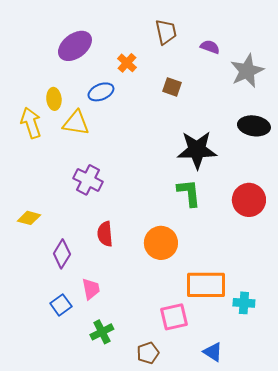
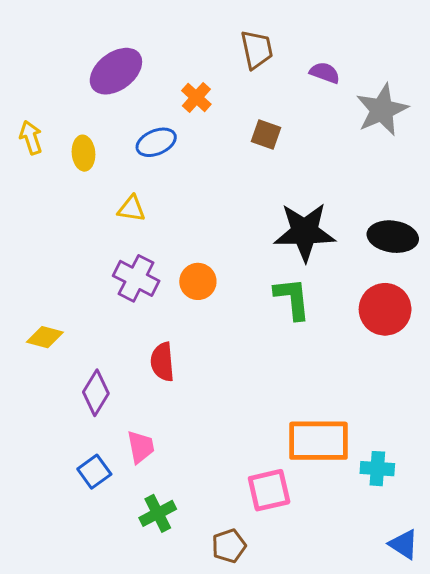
yellow arrow: (31, 123) -> (31, 138), moved, size x0.7
yellow triangle: (76, 123) -> (131, 209), moved, size x0.7
black ellipse: (254, 126) -> (393, 237), moved
orange circle: (161, 243) -> (198, 281), moved, size x0.7
blue triangle: (213, 352) -> (404, 544), moved

